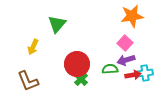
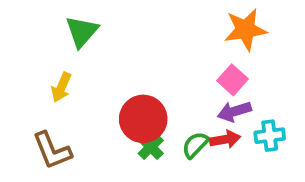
green triangle: (57, 24) -> (82, 31), moved
green semicircle: (110, 69) -> (195, 145), moved, turned -42
red arrow: (133, 75) -> (225, 139), moved

